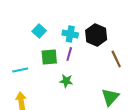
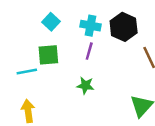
green square: (49, 57) -> (48, 55), moved

